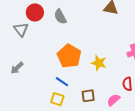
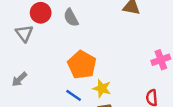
yellow star: (99, 63) -> (102, 88), moved

